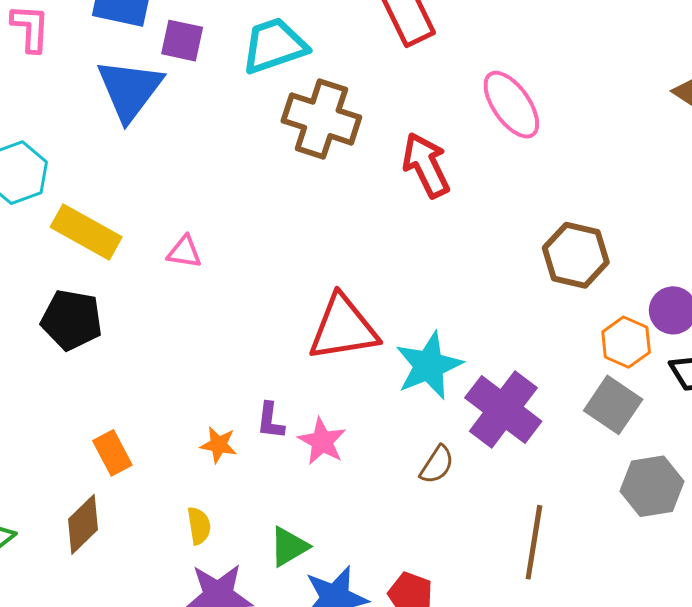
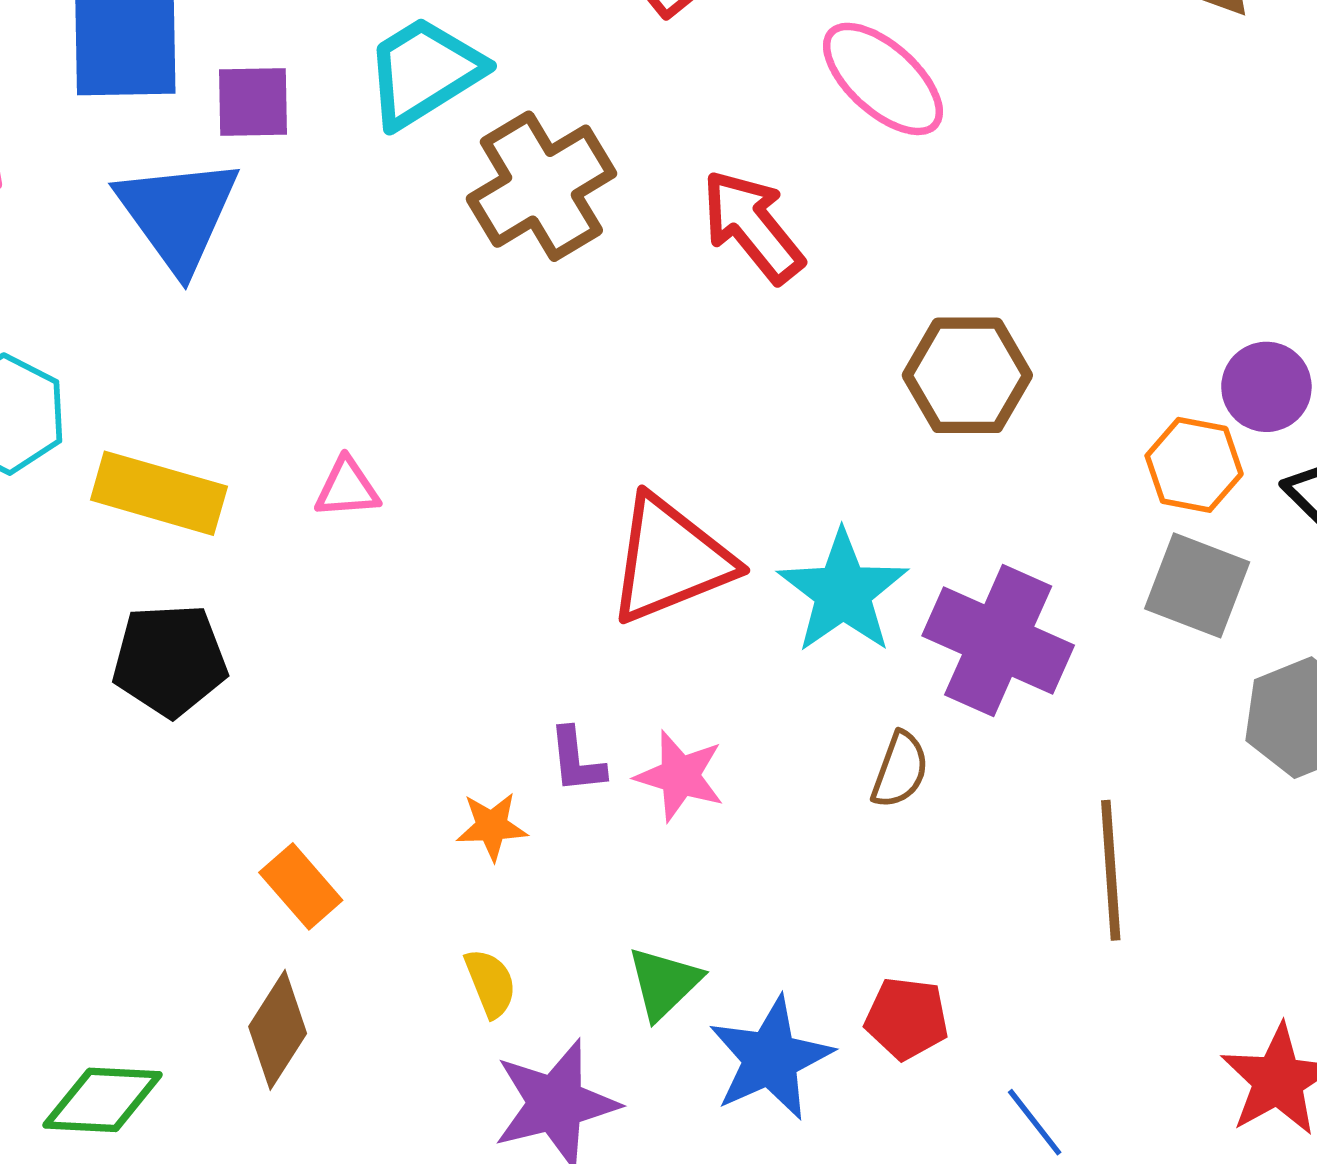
brown cross: (321, 119) -> (541, 186), turned -36
brown hexagon: (576, 255) -> (967, 375), moved

